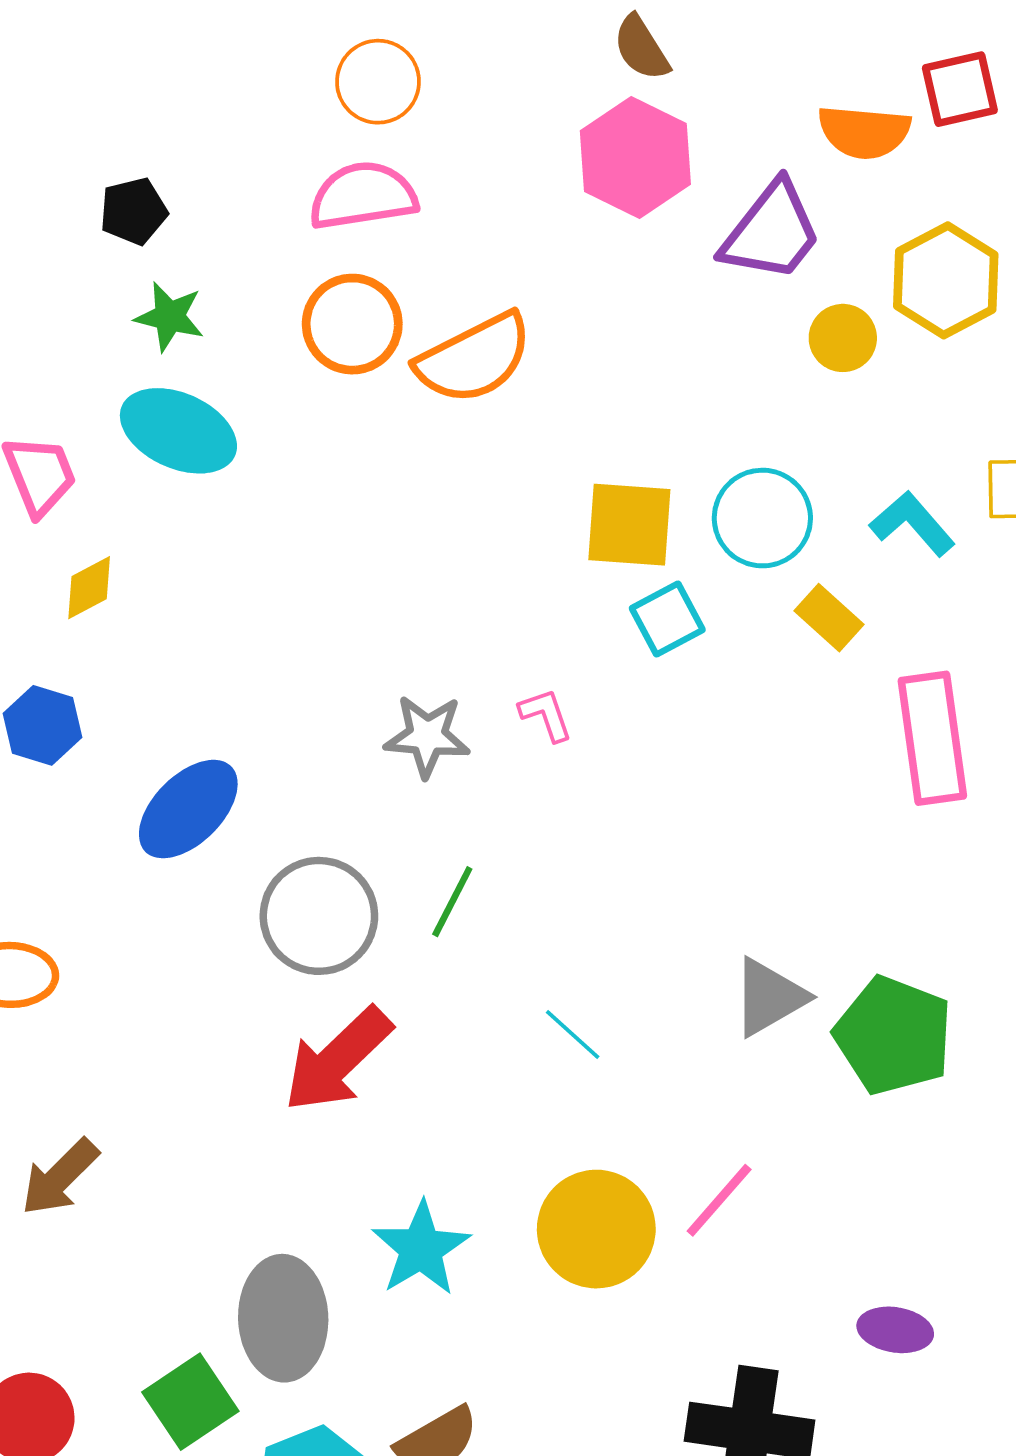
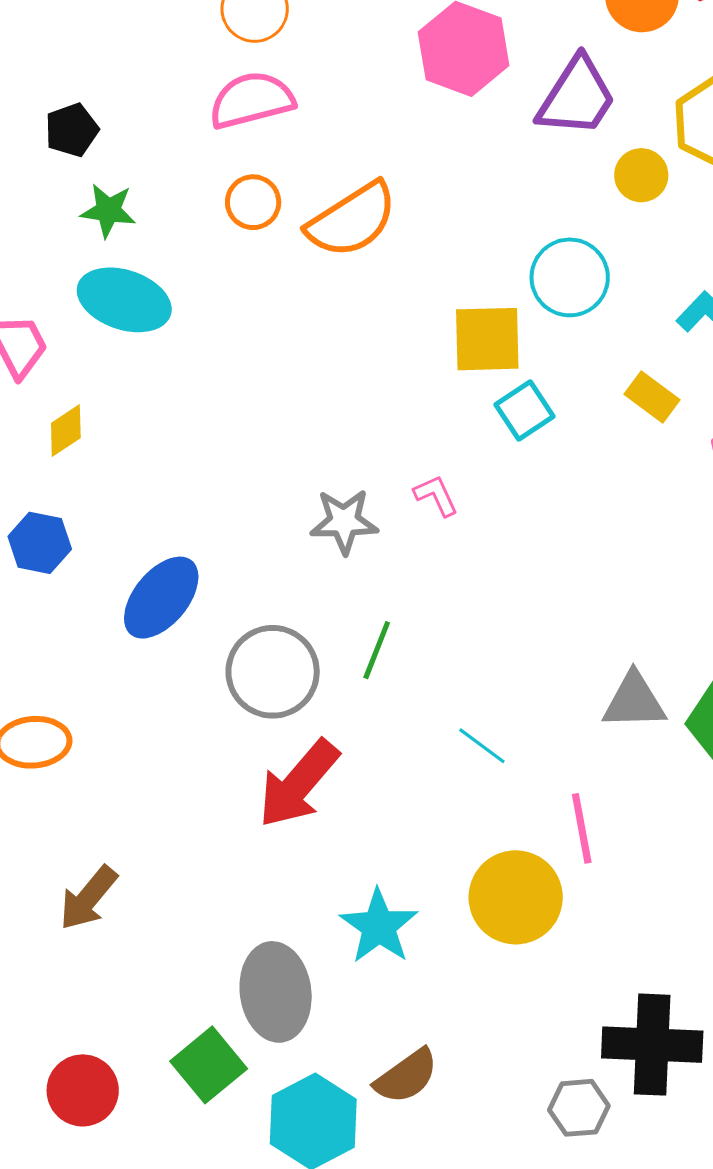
orange circle: (352, 324) -> (253, 202), size x0.7
cyan circle: (762, 518) -> (570, 277), moved
gray triangle: (769, 997) -> (634, 701), turned 34
pink line: (719, 1200) -> (582, 828), moved, turned -46

